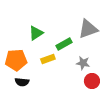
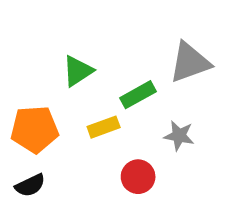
red circle: (92, 81) -> (138, 177), moved
black semicircle: (22, 82) -> (30, 185), moved, turned -32

